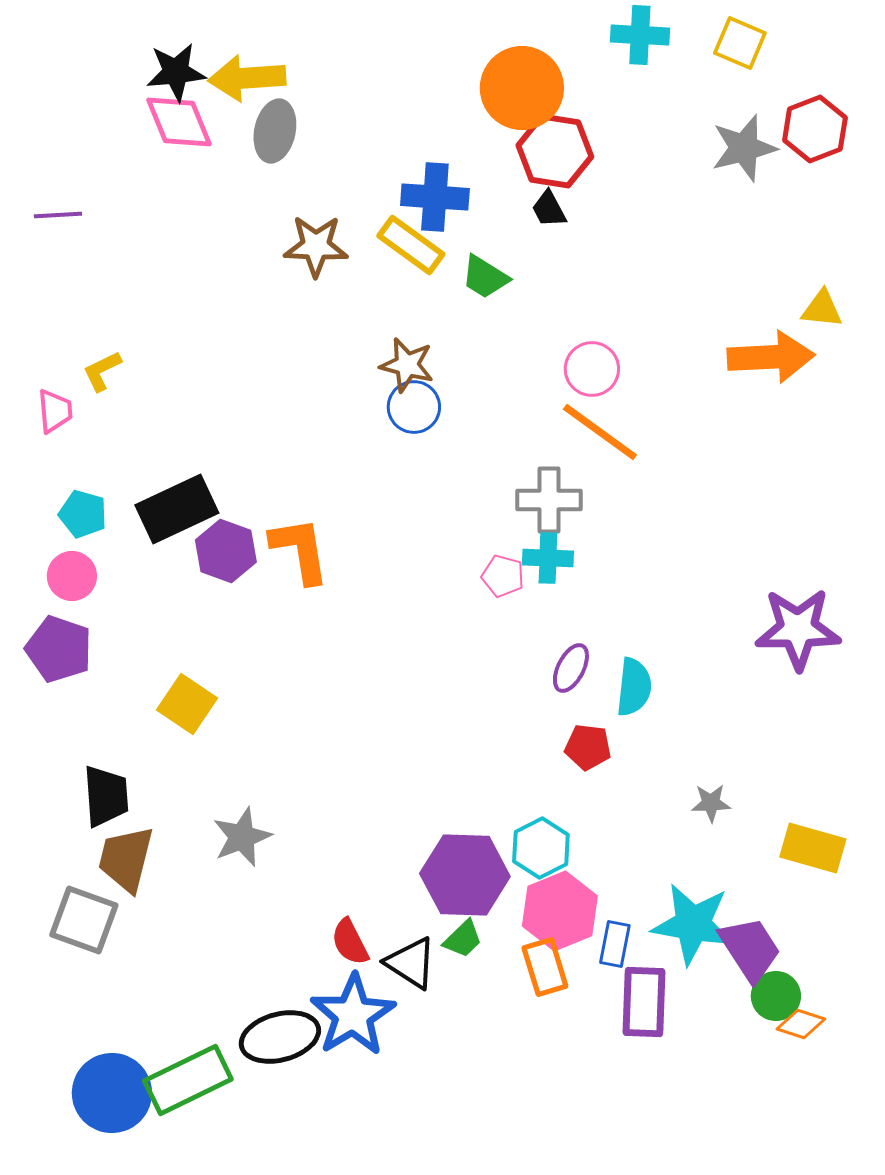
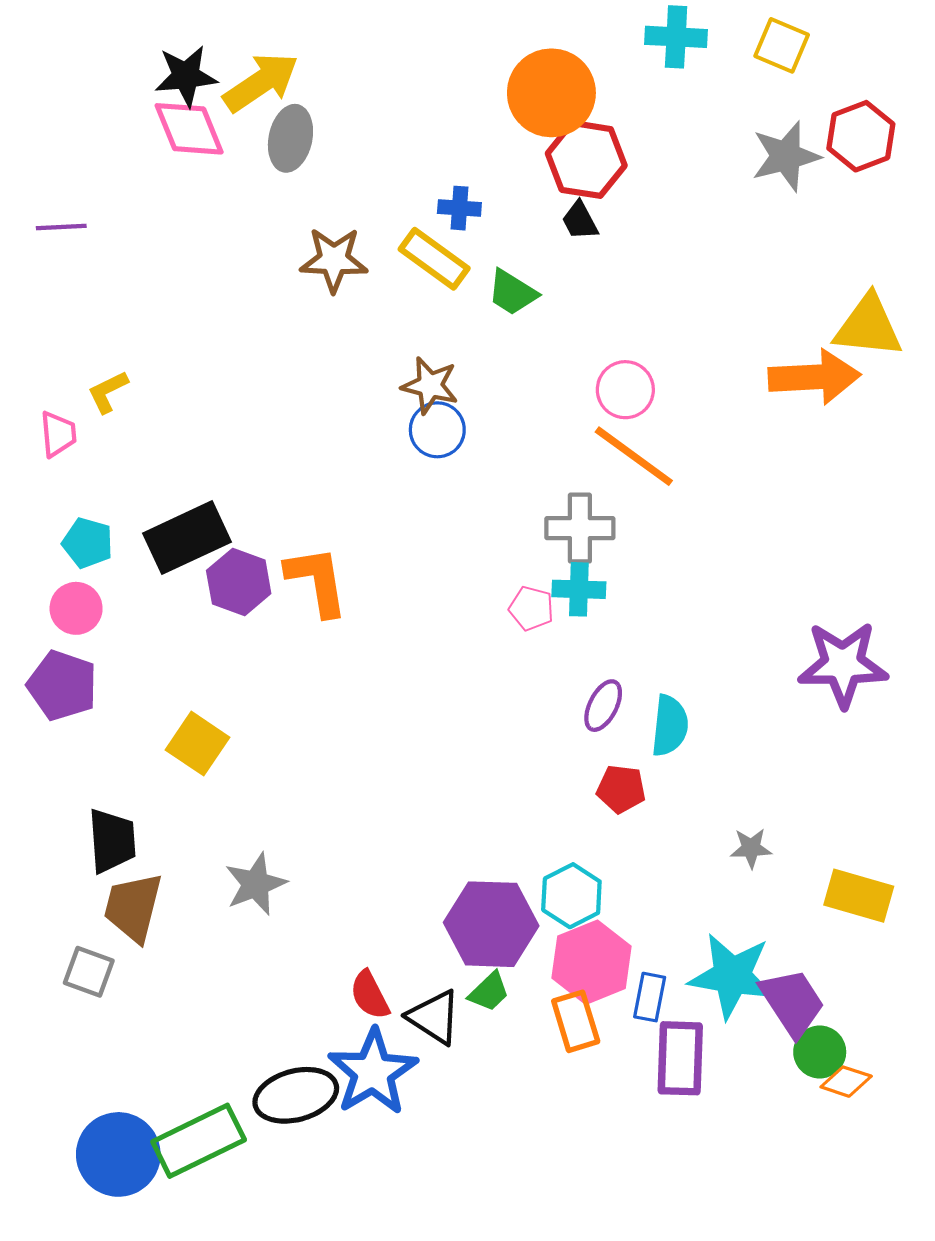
yellow arrow: (247, 78) -> (261, 82), turned 150
blue cross: (435, 197) -> (459, 208), size x0.6
yellow triangle: (822, 309) -> (868, 326), size x1.6
gray square: (84, 920) -> (89, 972), size x0.7

